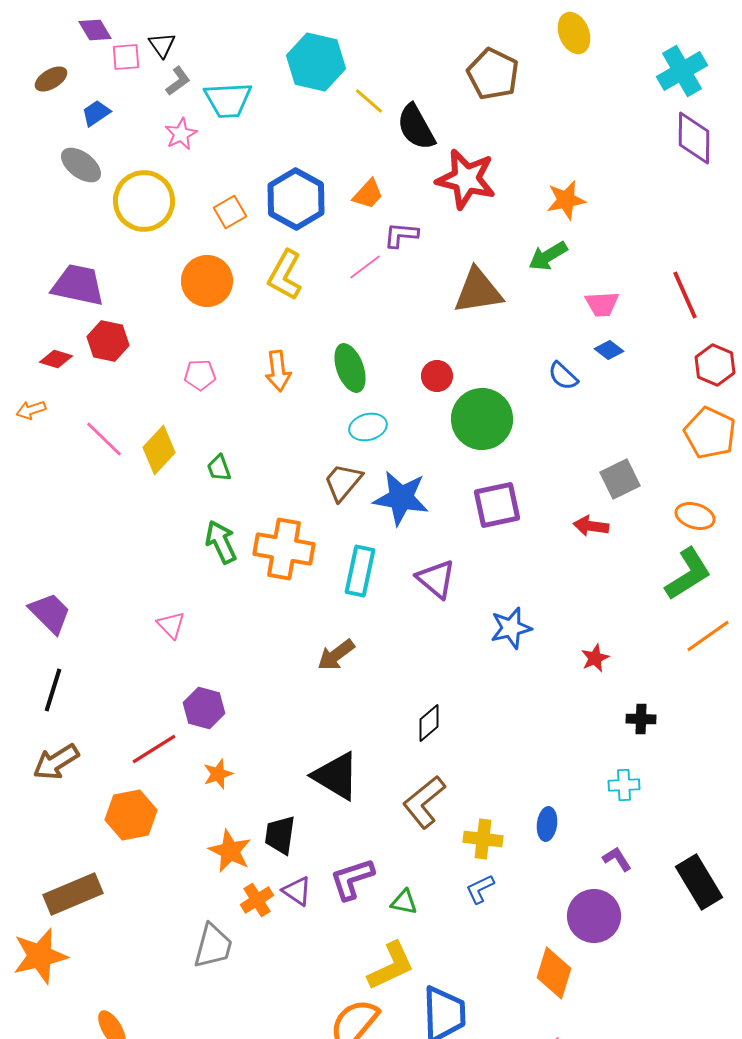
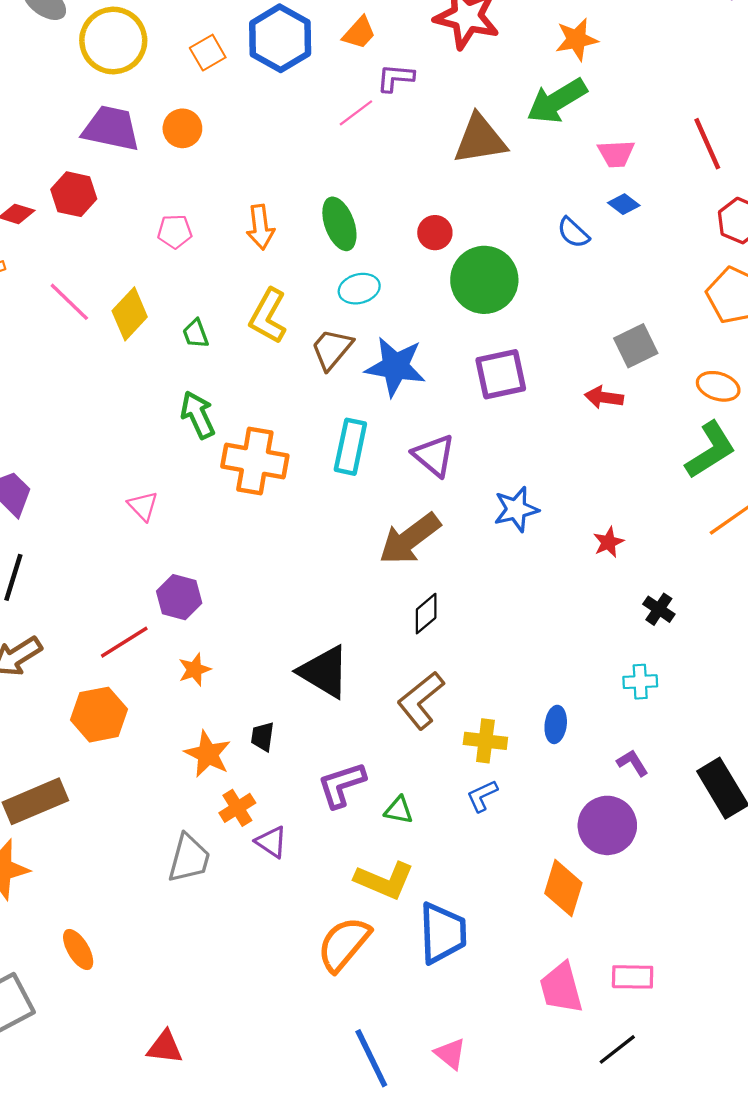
green arrow: (548, 256) -> (557, 101), size x1.4
yellow L-shape: (285, 275) -> (268, 316), moved
orange circle: (207, 281) -> (182, 128), size x0.7
purple trapezoid: (78, 285) -> (111, 128), moved
orange cross: (284, 549) -> (255, 461), moved
brown arrow: (336, 655) -> (410, 539), moved, size x1.5
black cross: (641, 719) -> (659, 609), turned 32
black trapezoid: (280, 835) -> (263, 737), size x0.7
purple triangle: (297, 891) -> (271, 842), moved
yellow L-shape: (391, 966) -> (384, 880), turned 48

